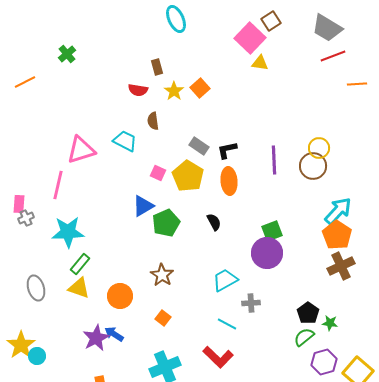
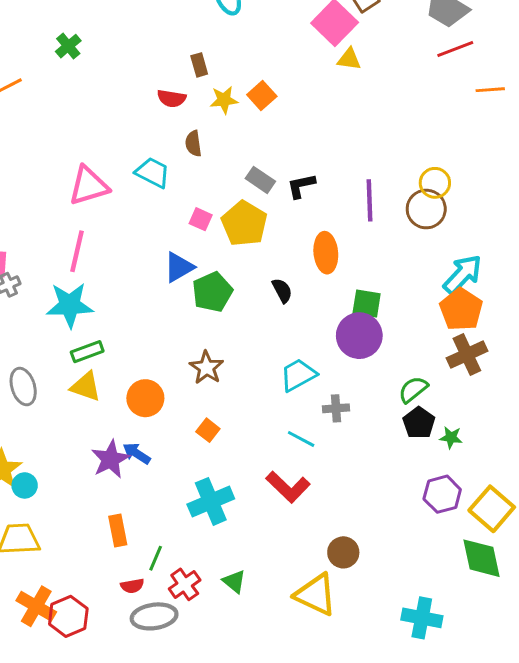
yellow star: (174, 91) -> (224, 100), turned 30
orange ellipse: (229, 181) -> (326, 253), moved
pink line: (58, 185) -> (77, 251), moved
green square: (272, 231) -> (367, 304), turned 30
green rectangle: (80, 264) -> (87, 352), turned 30
green semicircle: (304, 337) -> (413, 389), moved

